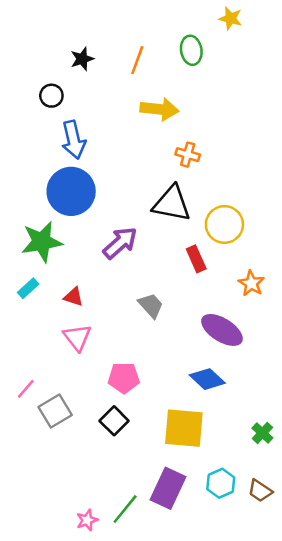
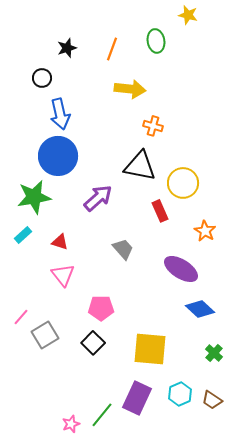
blue diamond: (207, 379) -> (200, 309), moved

